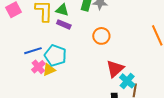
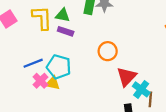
orange circle: (101, 36) -> (108, 51), moved
yellow triangle: (49, 70) -> (53, 83), turned 40

